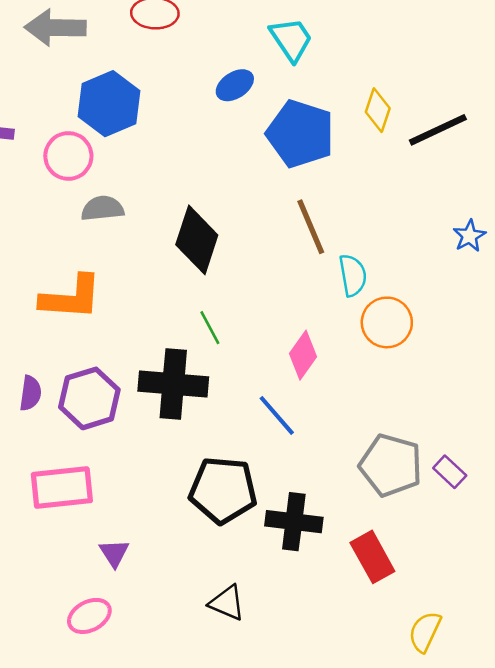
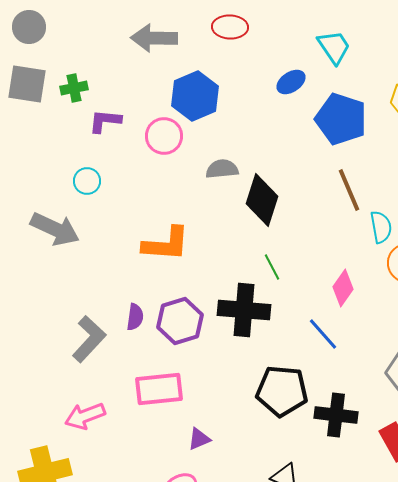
gray semicircle: (102, 208) -> (222, 169), moved
purple triangle: (114, 553) -> (199, 439), turned 40

